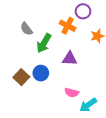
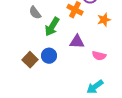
pink semicircle: (72, 93) -> (99, 56), moved

